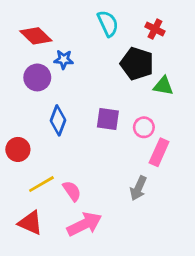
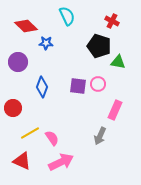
cyan semicircle: (108, 23) -> (67, 16), moved
purple circle: (37, 77) -> (18, 62), moved
pink circle: (144, 127) -> (98, 84), moved

